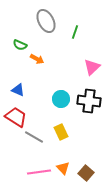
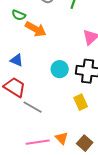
orange arrow: (37, 59) -> (36, 29), size x1.5
yellow rectangle: (61, 132) -> (81, 102), moved

